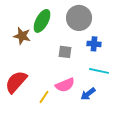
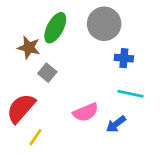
gray square: (65, 52) -> (47, 73), moved, turned 32
yellow line: (44, 97) -> (35, 137), moved

